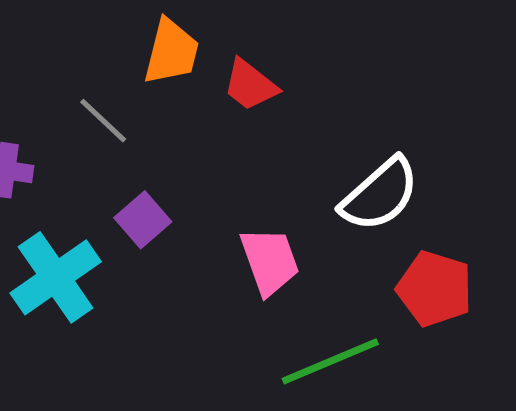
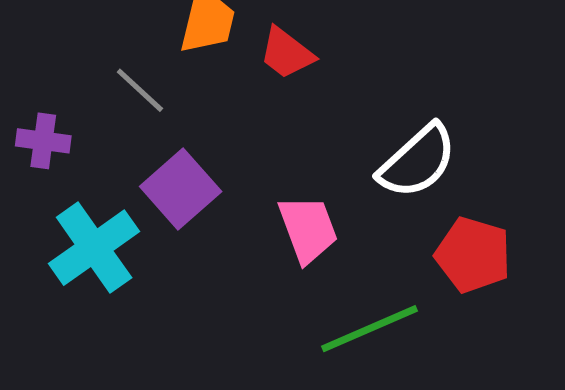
purple square: (143, 220) -> (181, 189), size x1.4

